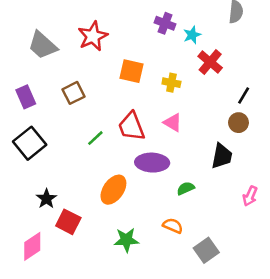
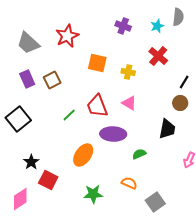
cyan star: (192, 35) -> (157, 26), moved
purple rectangle: (26, 97) -> (27, 79), moved

